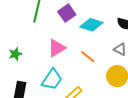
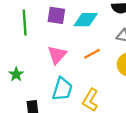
purple square: (67, 13) -> (56, 15), turned -30
orange line: (88, 57) -> (92, 54), turned -49

